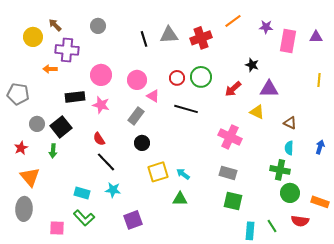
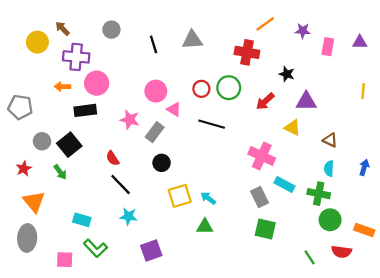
red cross: (201, 38) -> (247, 52), moved, turned 30
black line: (144, 39) -> (154, 44), moved
pink rectangle: (288, 41) -> (328, 47), size x0.7
orange arrow: (50, 69) -> (62, 87), moved
pink circle: (101, 75) -> (97, 83), moved
pink star: (101, 105) -> (130, 120), moved
green arrow: (53, 151) -> (60, 172), turned -40
gray rectangle: (228, 173) -> (259, 197), turned 48
cyan rectangle: (82, 193) -> (82, 220), moved
cyan rectangle: (250, 231) -> (285, 184), moved, turned -66

